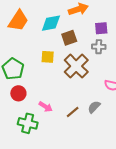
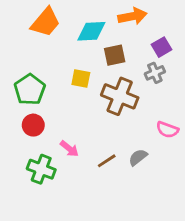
purple square: (101, 28) -> (162, 47), turned -32
gray cross: (99, 47) -> (155, 73), turned -32
brown cross: (76, 66) -> (120, 96), turned -30

